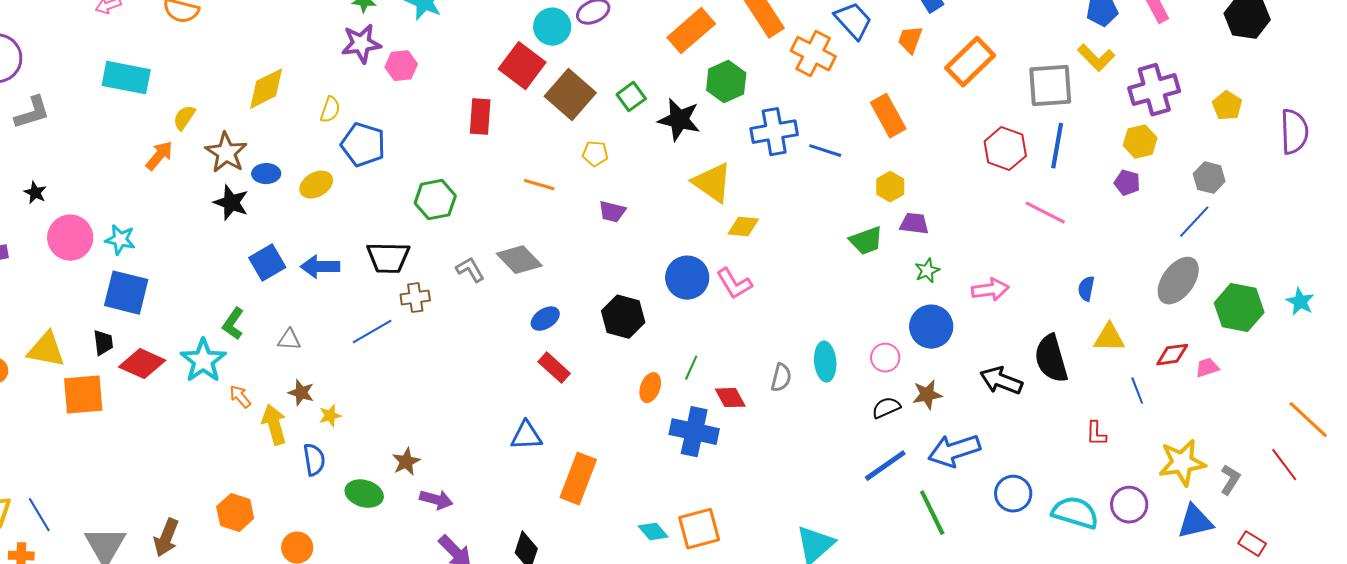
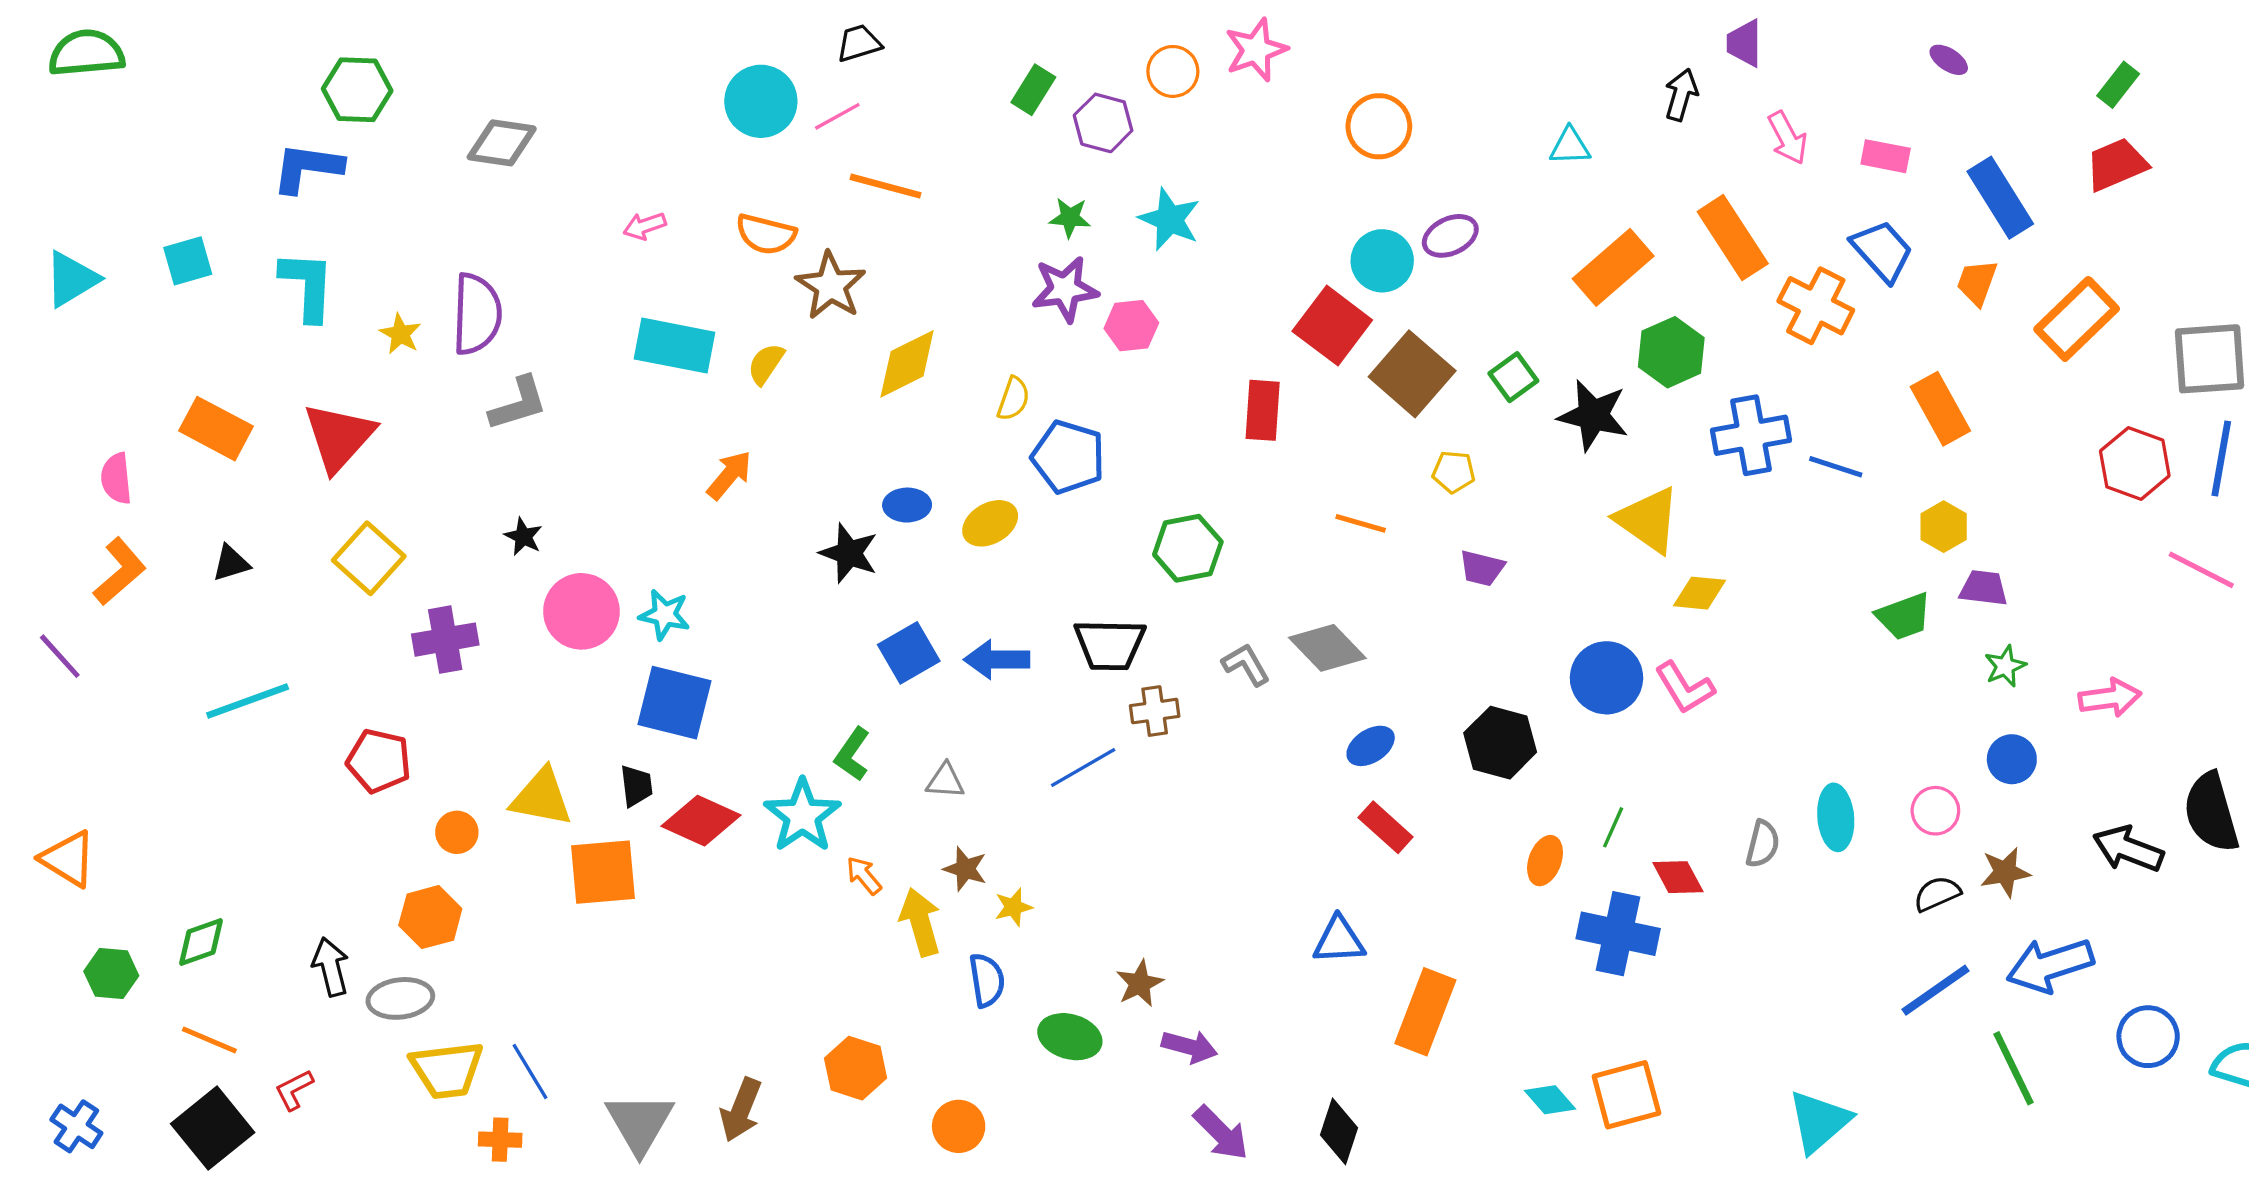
yellow semicircle: (184, 118) -> (766, 364), moved
brown star: (226, 153) -> (831, 286), moved
blue circle: (931, 327) -> (2012, 759), size x0.7

